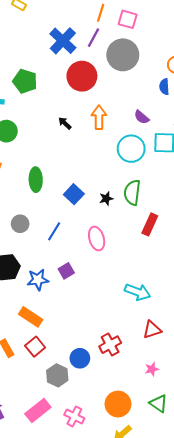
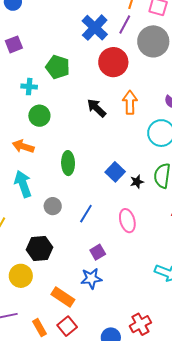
black arrow: (65, 123) -> (97, 108), size x1.5
blue square: (74, 194) -> (115, 172), moved
blue star: (38, 280) -> (91, 278), moved

